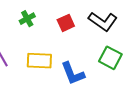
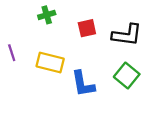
black L-shape: (103, 21) -> (127, 35), turned -40

